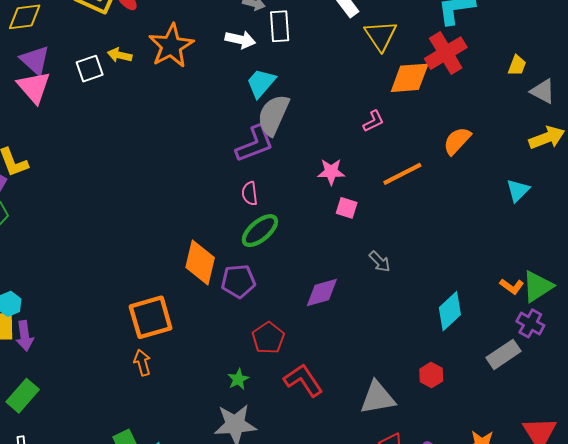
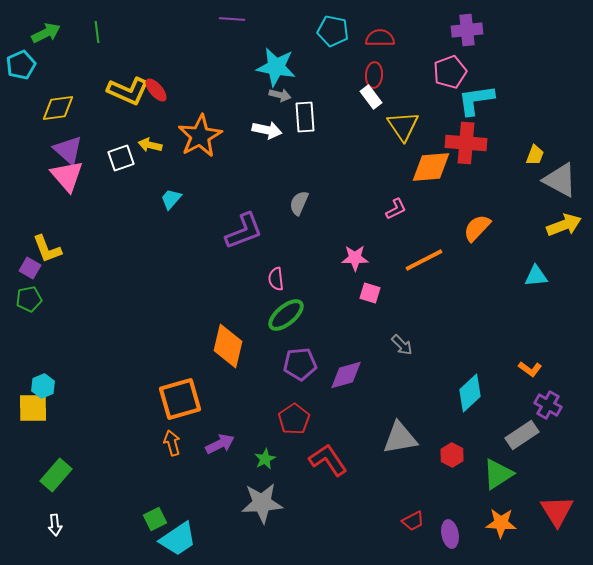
red cross: (446, 53) -> (466, 143), turned 36
cyan trapezoid: (261, 83) -> (171, 199), moved, size x0.7
gray triangle: (543, 91) -> (560, 180), size x1.4
gray semicircle: (273, 115) -> (299, 203), size x0.6
purple L-shape: (255, 144) -> (244, 231), moved
cyan triangle: (518, 190) -> (536, 276), turned 40
purple pentagon: (238, 281) -> (300, 364), moved
green triangle: (538, 286) -> (498, 474), moved
purple arrow: (25, 336) -> (220, 444), moved, turned -108
gray triangle: (378, 398) -> (400, 438), moved

